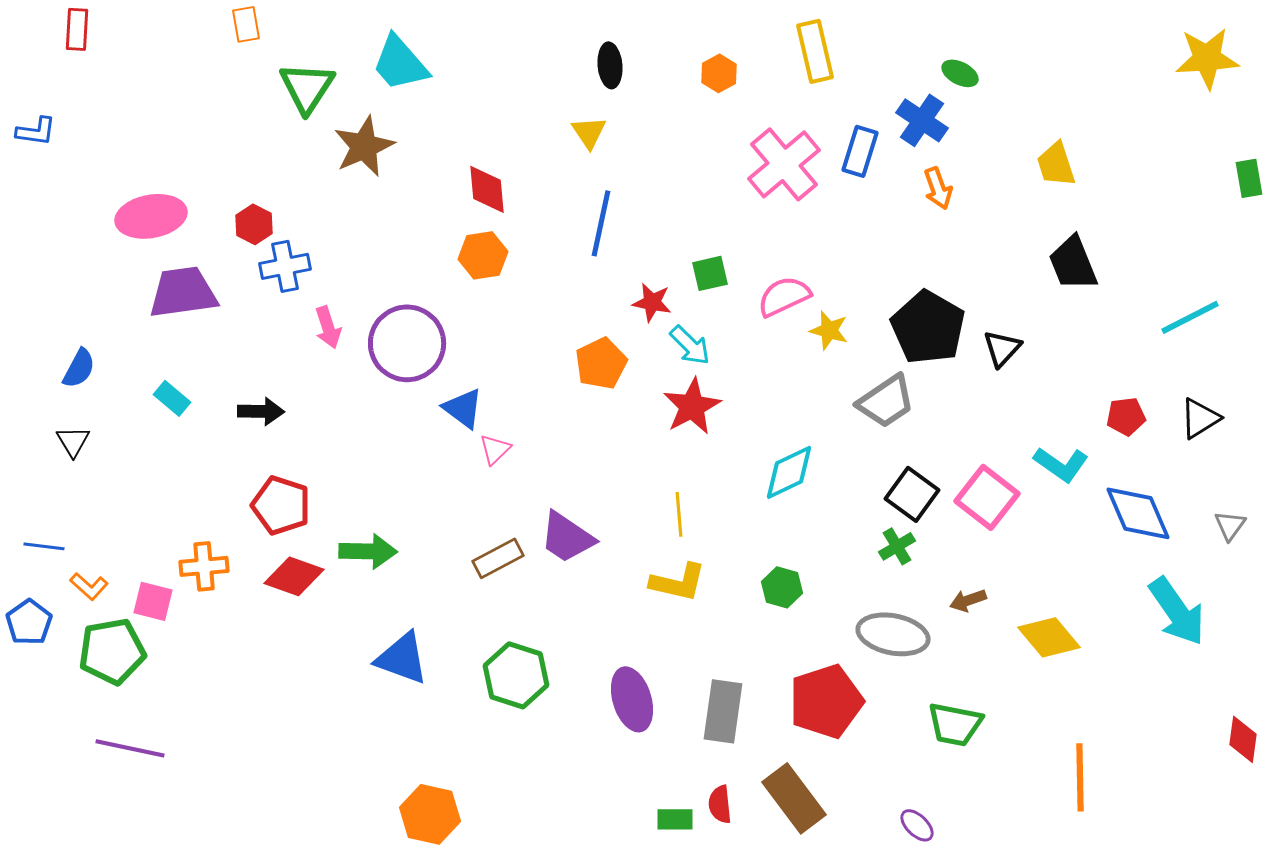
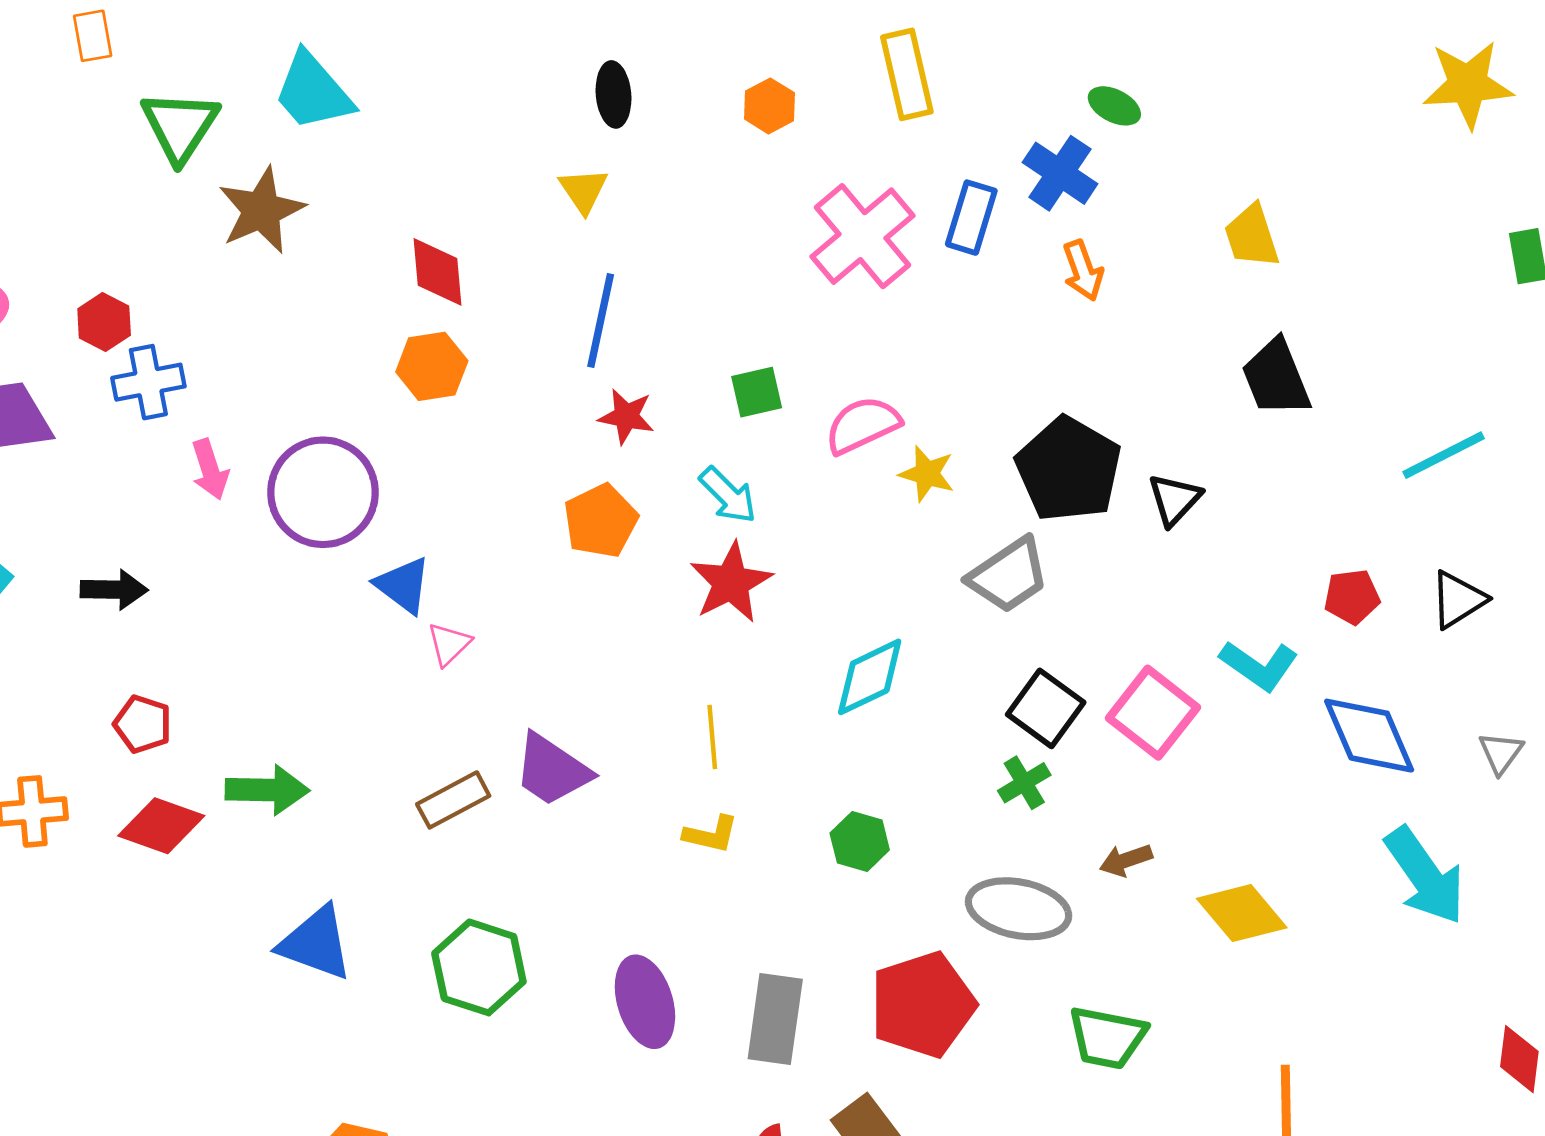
red star: (652, 302) -> (626, 416), moved
red pentagon: (281, 505) -> (143, 724), size x0.7
yellow L-shape: (678, 582) -> (711, 834), size x0.7

